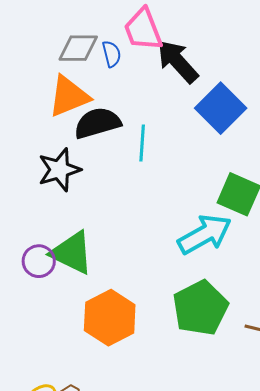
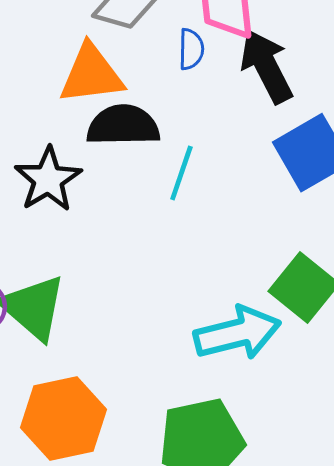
blue semicircle: (112, 54) -> (191, 49), moved
black star: (59, 170) -> (48, 179), turned -30

